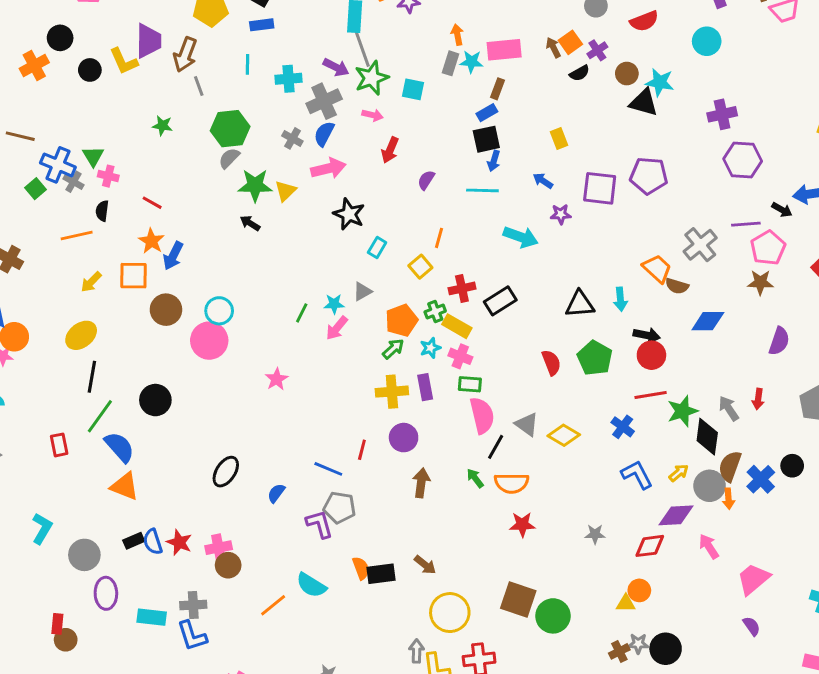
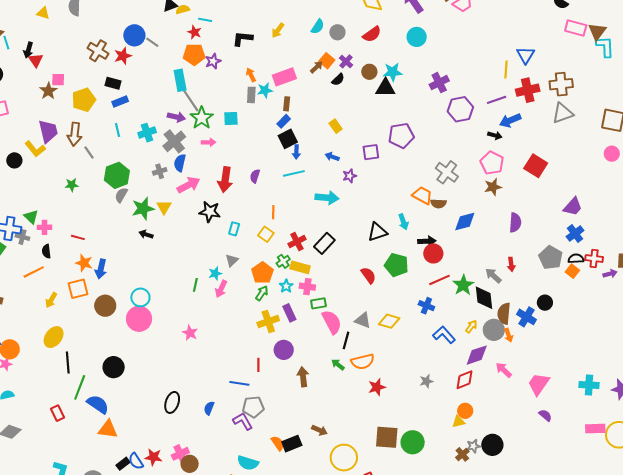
brown arrow: (553, 47) -> (316, 67), turned 88
gray cross: (292, 138) -> (160, 171), turned -32
red arrow: (390, 150) -> (225, 180), moved, size x1.4
purple square: (600, 188) -> (371, 152), size x0.7
purple line: (746, 224) -> (497, 100), moved

